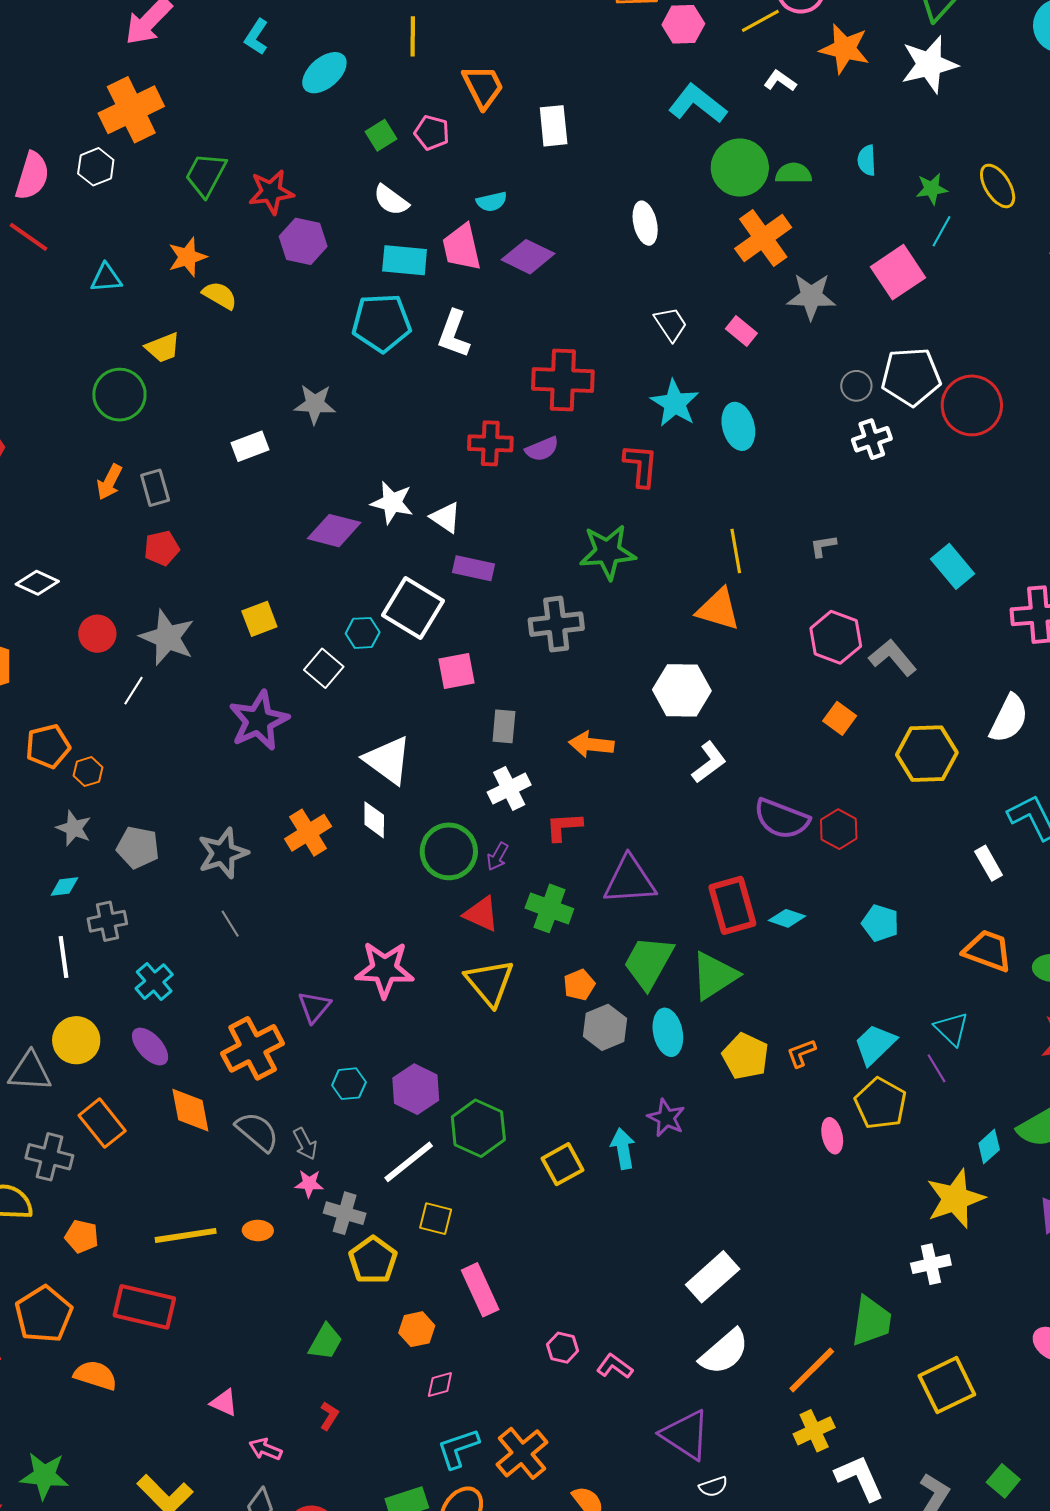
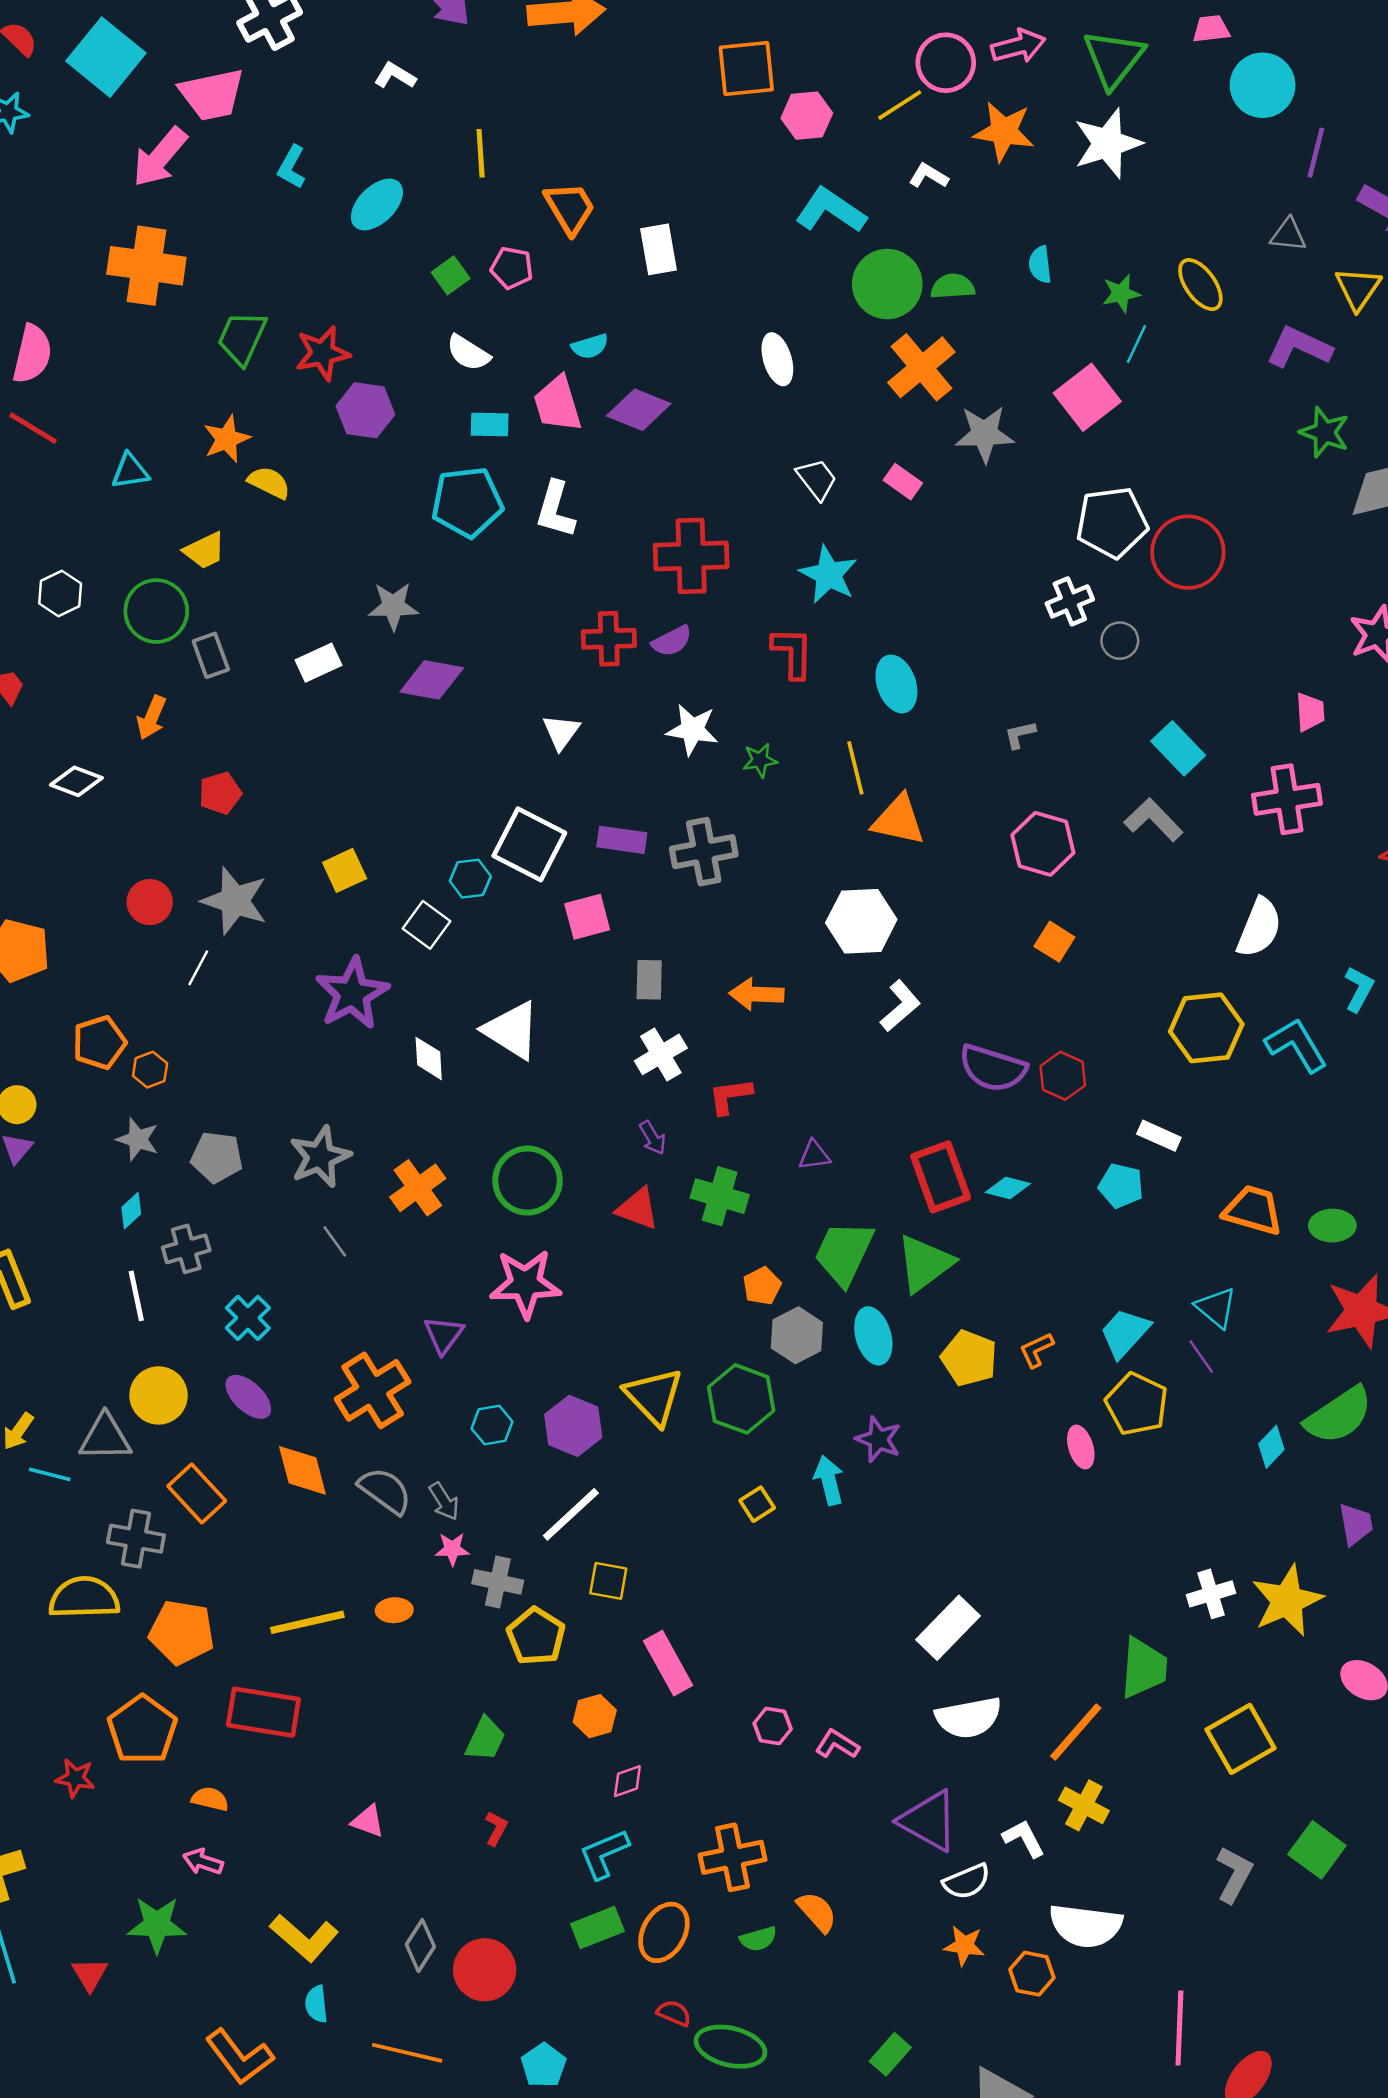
orange cross: (131, 110) -> (146, 266), turned 38
white hexagon: (96, 167) -> (60, 594), moved
cyan rectangle: (405, 260) -> (490, 424), size x0.7
gray circle: (856, 386) -> (1120, 641), moved
cyan ellipse: (738, 426) -> (896, 684), moved
gray rectangle: (155, 488) -> (211, 655), moved
white star: (392, 503) -> (692, 730), moved
white triangle: (446, 517) -> (561, 732), turned 36
purple diamond: (334, 531) -> (432, 680), moved
yellow line: (736, 551) -> (855, 768), moved
green star: (608, 552) -> (760, 760), size x0.5
purple rectangle: (474, 568) -> (622, 840), moved
white diamond: (37, 583) -> (76, 781), moved
gray L-shape: (893, 658) -> (1154, 820), moved
yellow hexagon: (927, 754) -> (1206, 1028), moved
white diamond: (374, 820) -> (429, 1058), moved
orange cross: (308, 833) -> (418, 1188), moved
green circle: (449, 851) -> (528, 1181), moved
purple arrow: (498, 857) -> (653, 1138), turned -56
white rectangle: (989, 863) -> (1159, 1136), moved, turned -32
purple triangle: (630, 880) -> (814, 1155), size x0.5
cyan diamond: (64, 887) -> (131, 1211), turned -32
yellow triangle: (490, 983) -> (654, 1396), moved
green hexagon: (478, 1128) -> (741, 1399), moved
yellow square: (563, 1164) -> (757, 1504), size x0.7
yellow star: (955, 1199) -> (1287, 1601), moved
orange pentagon: (82, 1236) -> (182, 1632), size x1.6
white semicircle: (724, 1352) -> (969, 1718), turned 34
orange semicircle: (95, 1375) -> (210, 1799), size x0.7
yellow cross: (814, 1431) -> (1084, 1805), turned -33
cyan L-shape: (458, 1448) -> (604, 1854), moved
pink arrow: (265, 1449) -> (203, 1862), moved
orange cross: (522, 1453) -> (732, 1857), turned 32
white L-shape: (860, 1478) -> (1024, 1838), moved, size x0.7
green square: (1003, 1481) -> (1317, 1850), size x1.4
white semicircle: (713, 1487) -> (967, 1881), size x1.4

